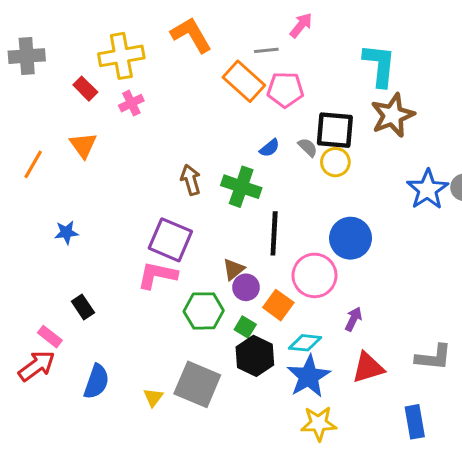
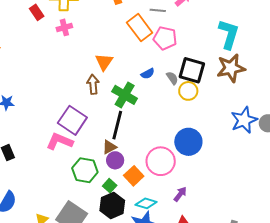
orange triangle: (83, 145) -> (104, 62), moved
black line: (274, 233) -> (117, 125), moved

